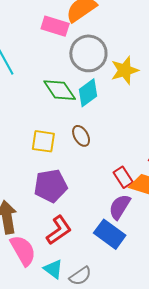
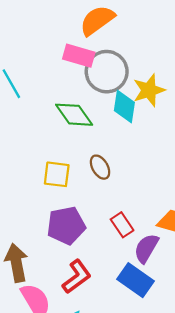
pink rectangle: (55, 26) -> (79, 56), moved
cyan diamond: (88, 93) -> (124, 107), moved, turned -44
red rectangle: (123, 177) -> (122, 225), moved

